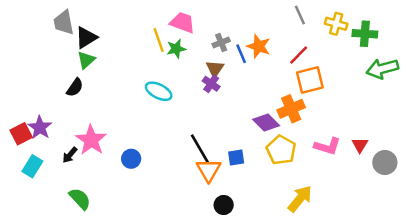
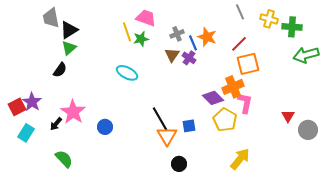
purple cross: (211, 84) -> (189, 58), moved
pink L-shape: (327, 146) -> (245, 103), moved, turned -95

